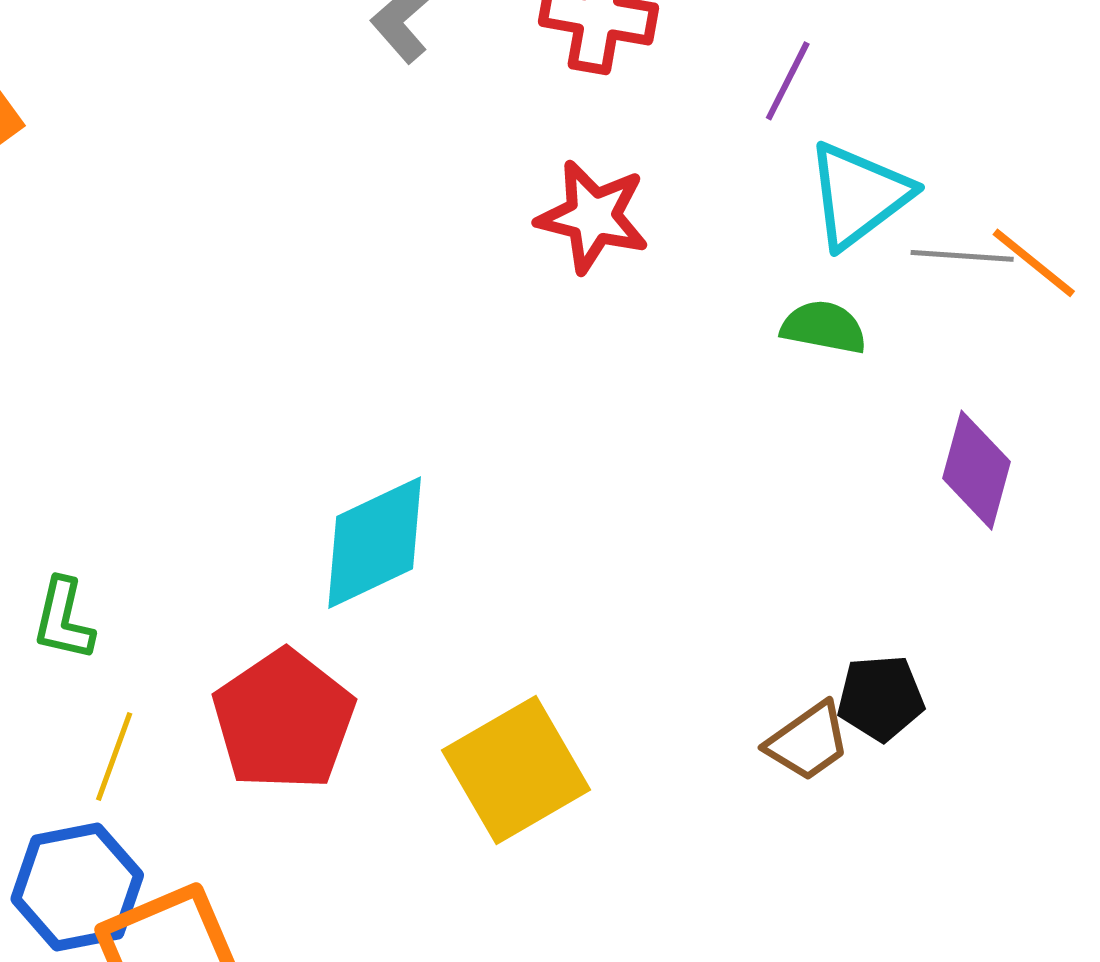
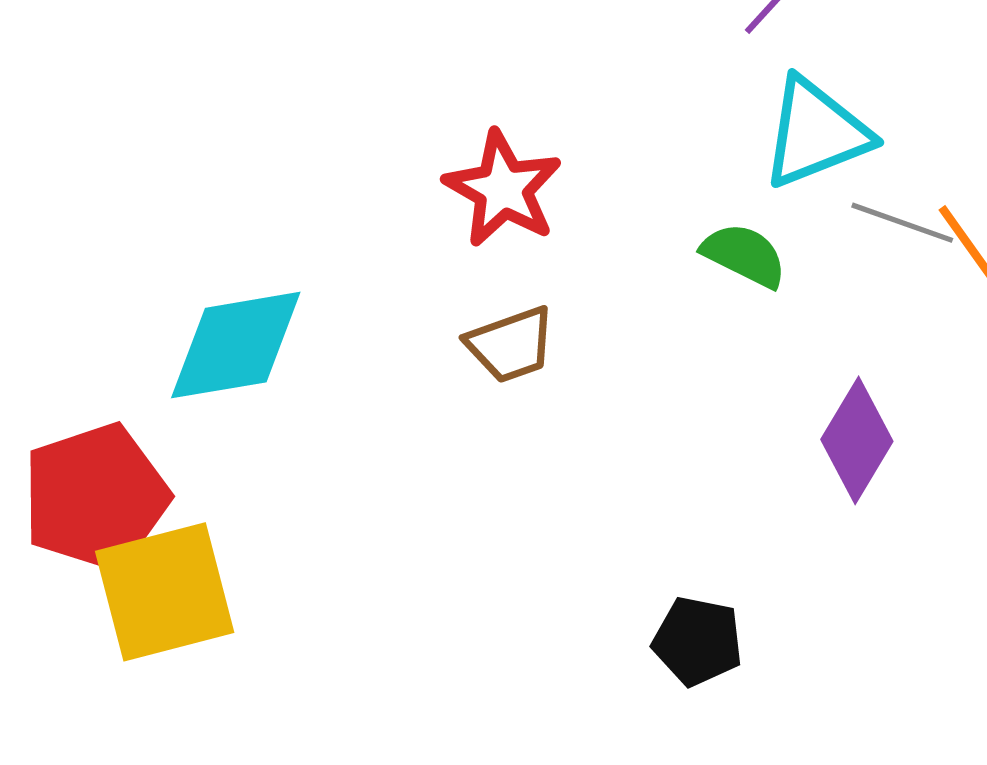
red star: (593, 217) -> (503, 189), moved
brown trapezoid: (808, 742) -> (511, 345), moved
yellow square: (516, 770) -> (165, 592), moved

